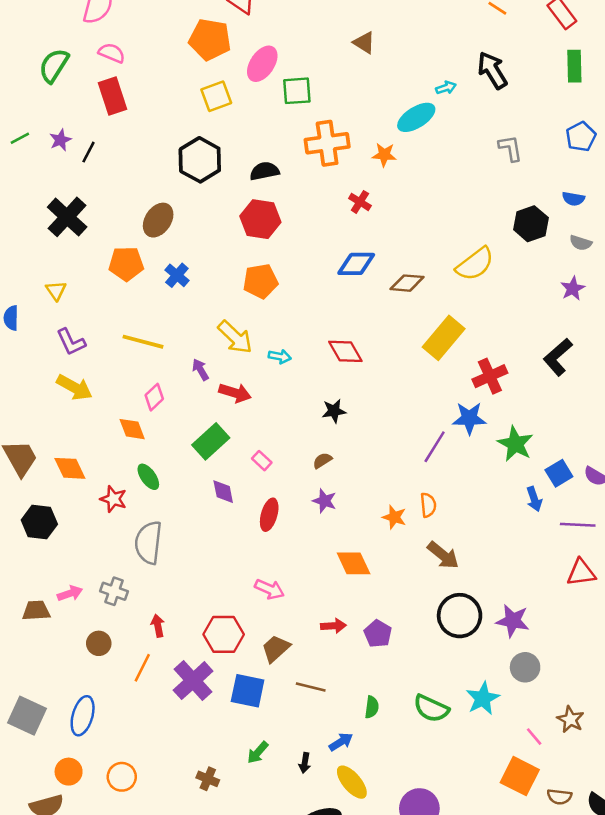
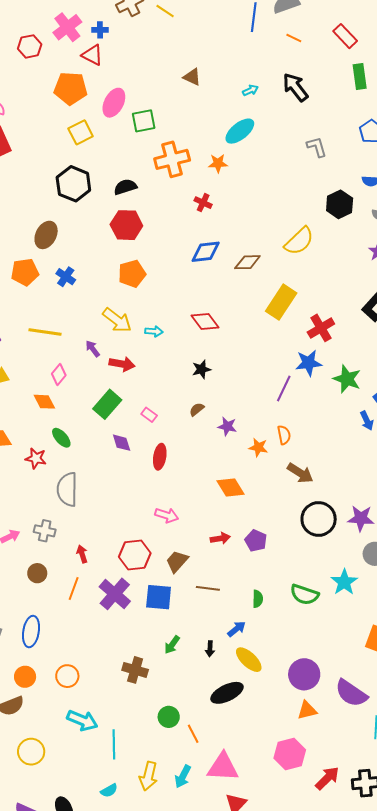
cyan arrow: (446, 88) -> (250, 90), moved
purple star: (324, 501) -> (227, 426), moved
brown cross: (208, 779) -> (135, 670), size x1.4

